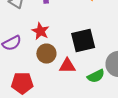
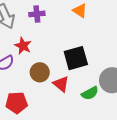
red star: (40, 31) -> (23, 46), moved
red triangle: (67, 66) -> (61, 84), turned 42

